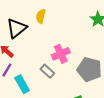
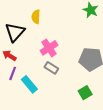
pink cross: (61, 54) -> (49, 48), moved

